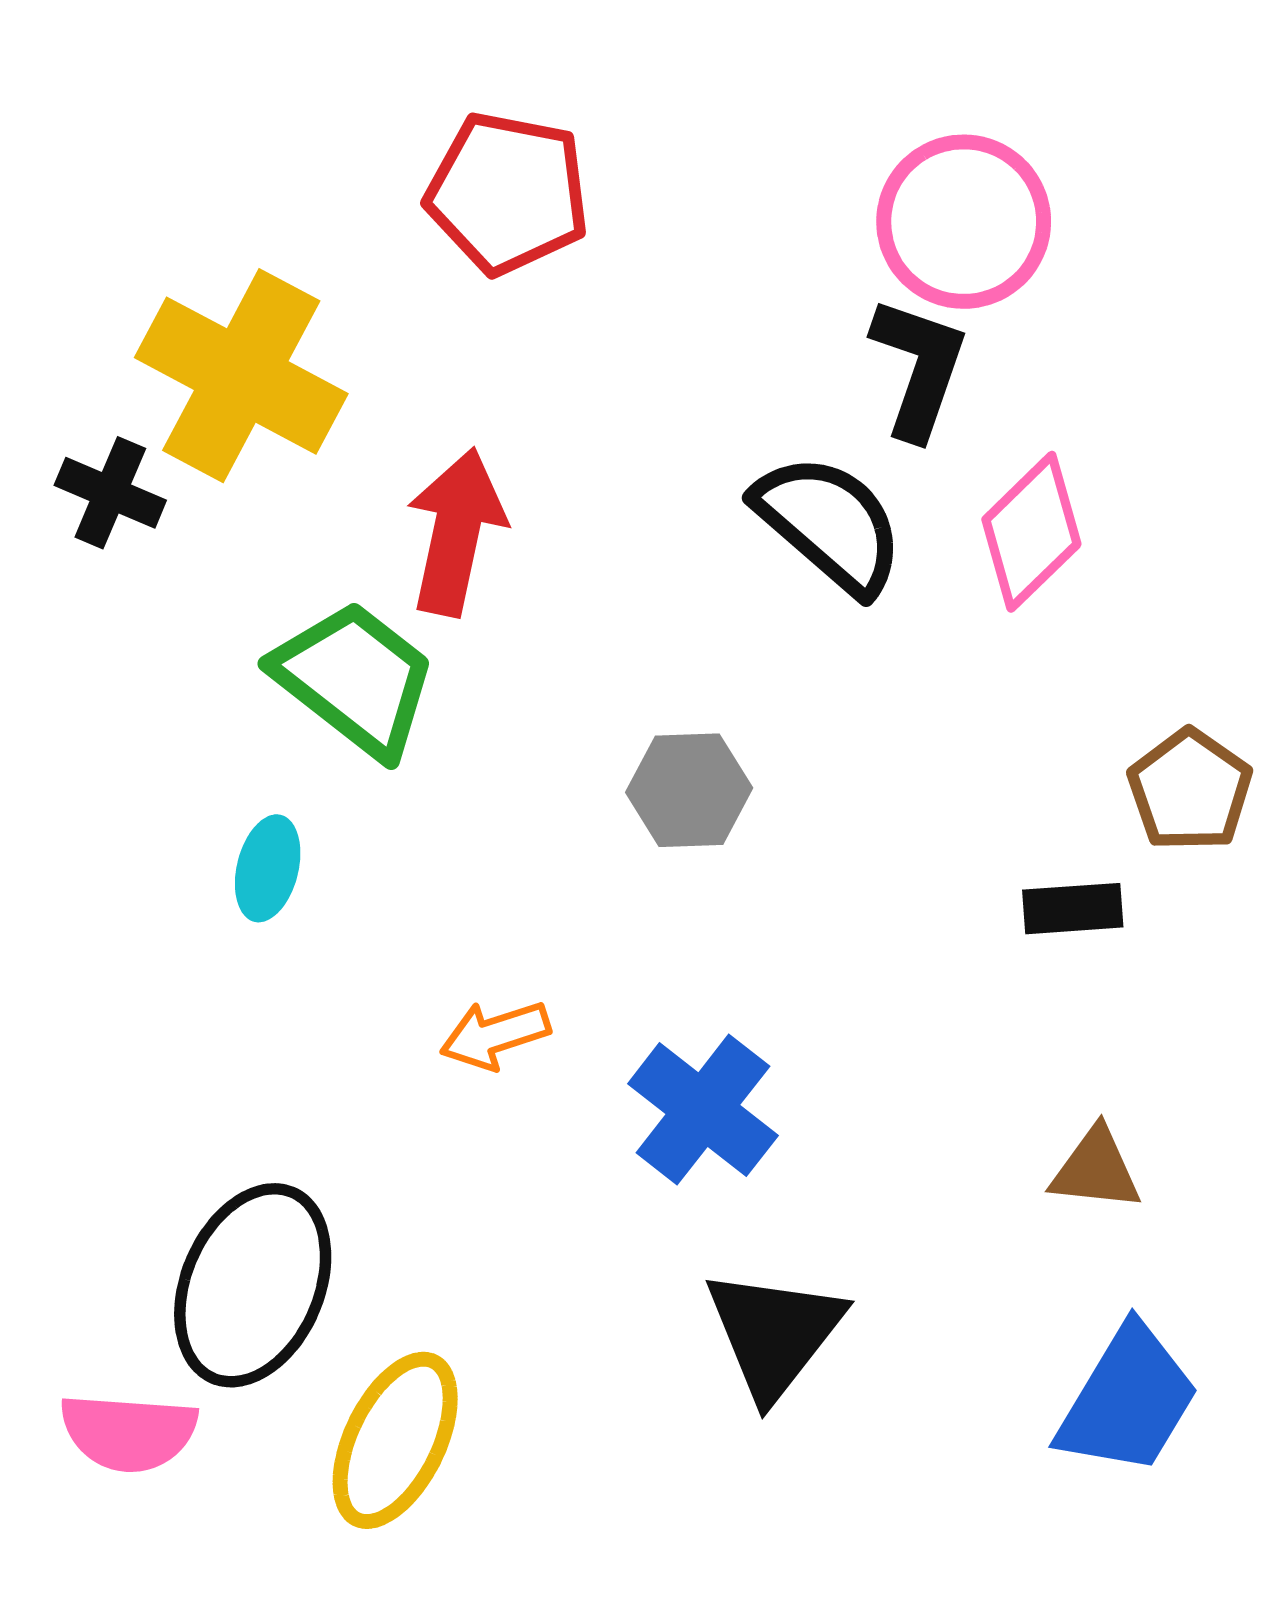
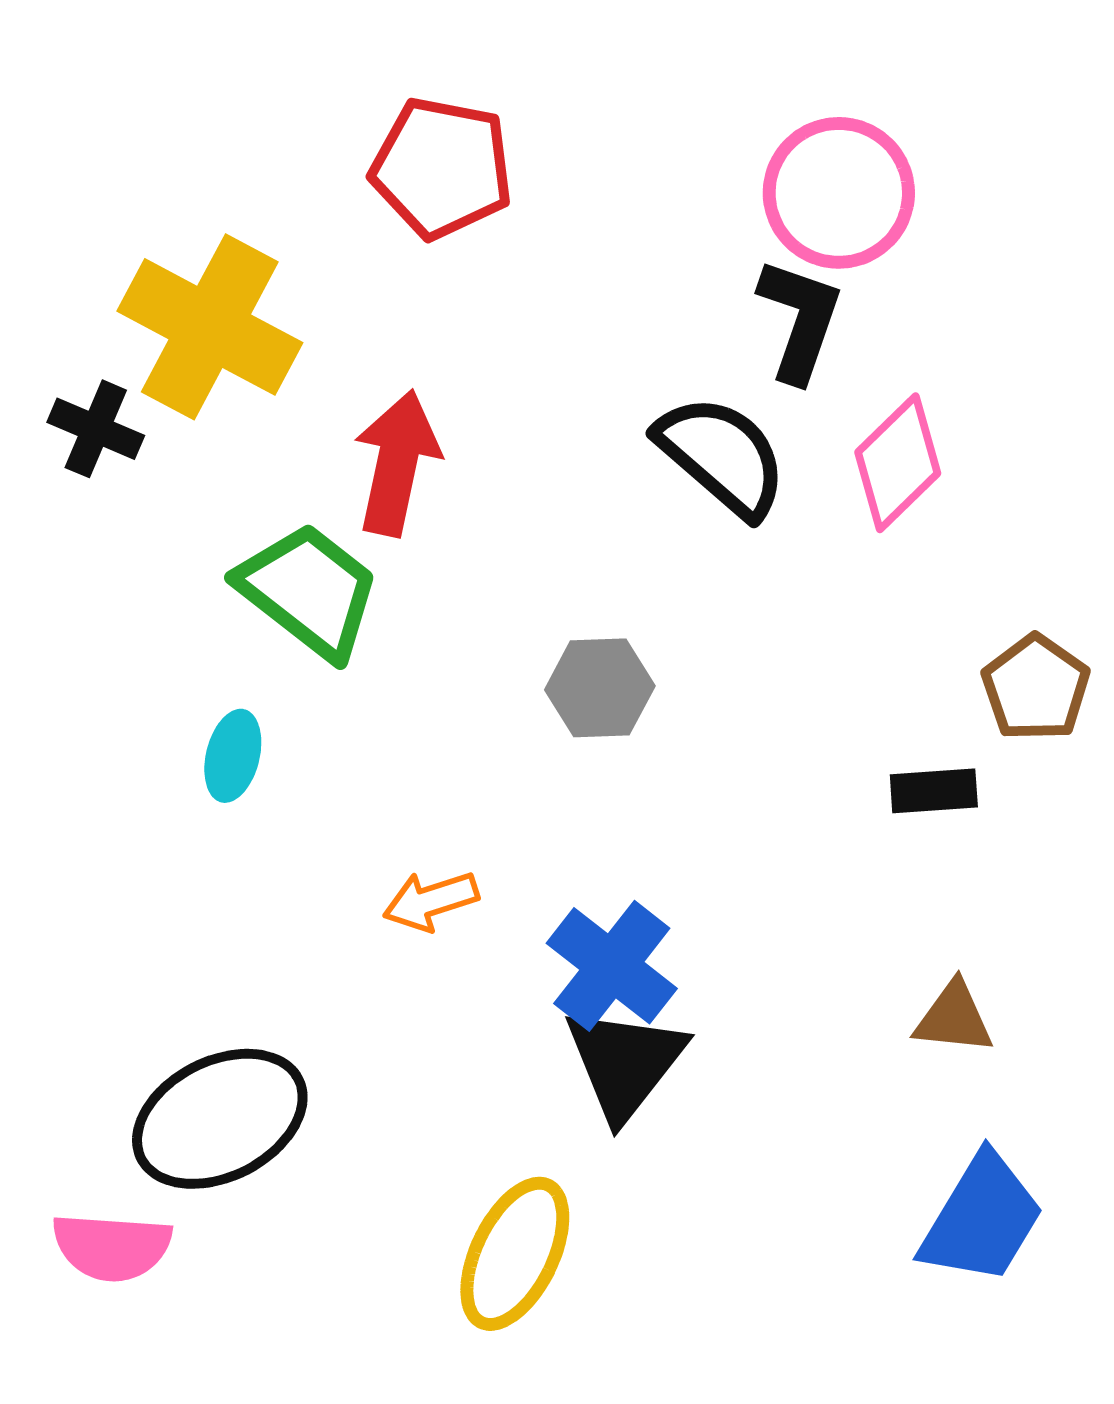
black ellipse: (253, 1285) -> (220, 1119), turned 40
black triangle: (774, 1334) -> (625, 1063), moved
yellow ellipse: (395, 1440) -> (515, 1254), moved

